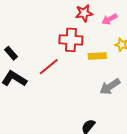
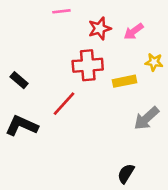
black rectangle: (11, 53) -> (19, 80), moved

